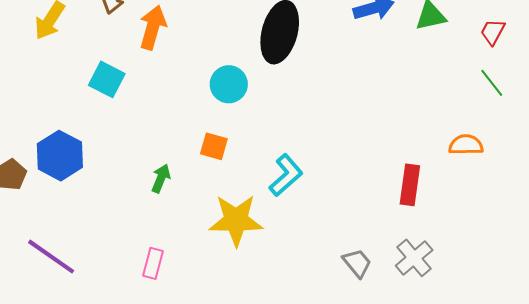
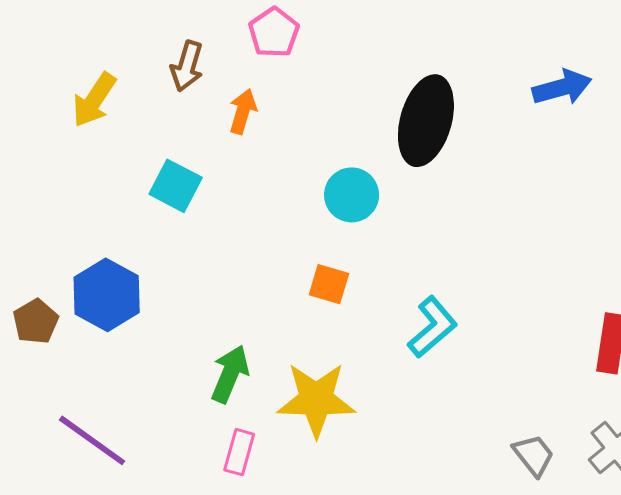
orange arrow: (153, 27) -> (243, 111), size x0.7
green arrow: (161, 178) -> (230, 374), moved, size x1.4
yellow star: (236, 220) -> (316, 399), moved

